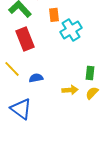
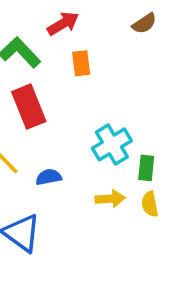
cyan cross: (71, 30) -> (112, 144), moved
yellow semicircle: (92, 93) -> (150, 204), turned -56

